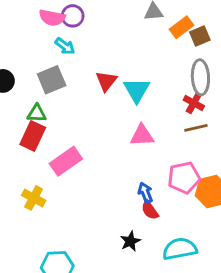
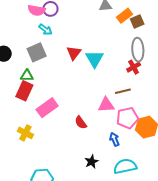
red cross: (194, 103) -> (134, 67), turned 32
brown line: (196, 128) -> (123, 91), moved
pink triangle: (142, 135) -> (106, 105), moved
blue arrow: (145, 193) -> (114, 139), moved
red semicircle: (150, 210) -> (81, 122), moved

